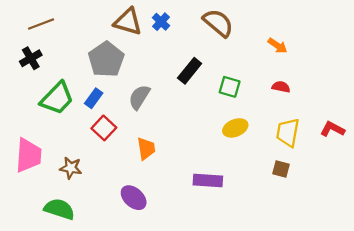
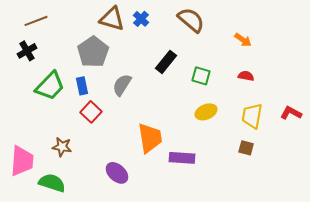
blue rectangle: (94, 98) -> (82, 86), turned -48
orange trapezoid: (146, 149) -> (150, 138), moved, size x1.5
pink trapezoid: (29, 155) -> (22, 161), moved

